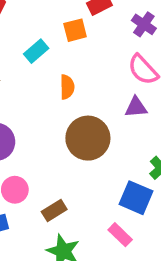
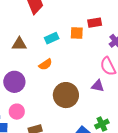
orange semicircle: (67, 87) -> (45, 64), moved, turned 40

